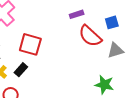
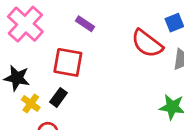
purple rectangle: (77, 14) -> (85, 24), moved, turned 56

